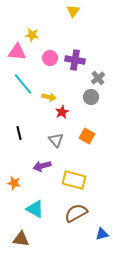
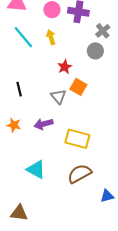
yellow arrow: (49, 97) -> (51, 37), moved, turned -120
orange square: (87, 136) -> (78, 87), moved
orange star: (14, 183) -> (14, 125), moved
brown triangle: (21, 239) -> (19, 213), moved

